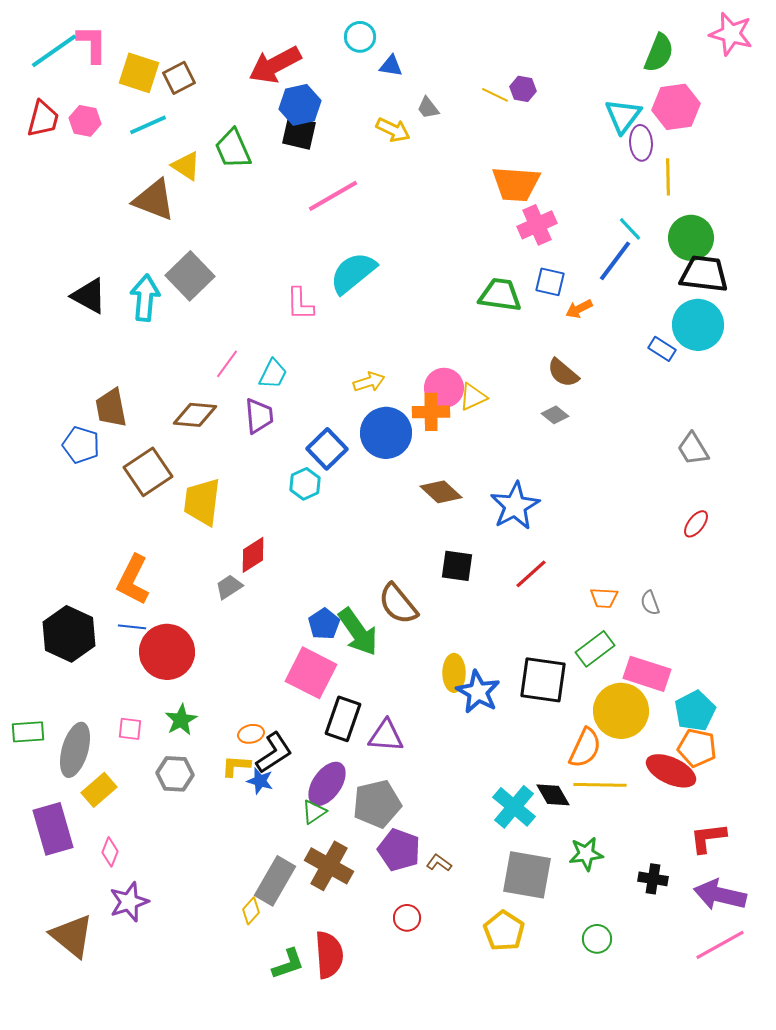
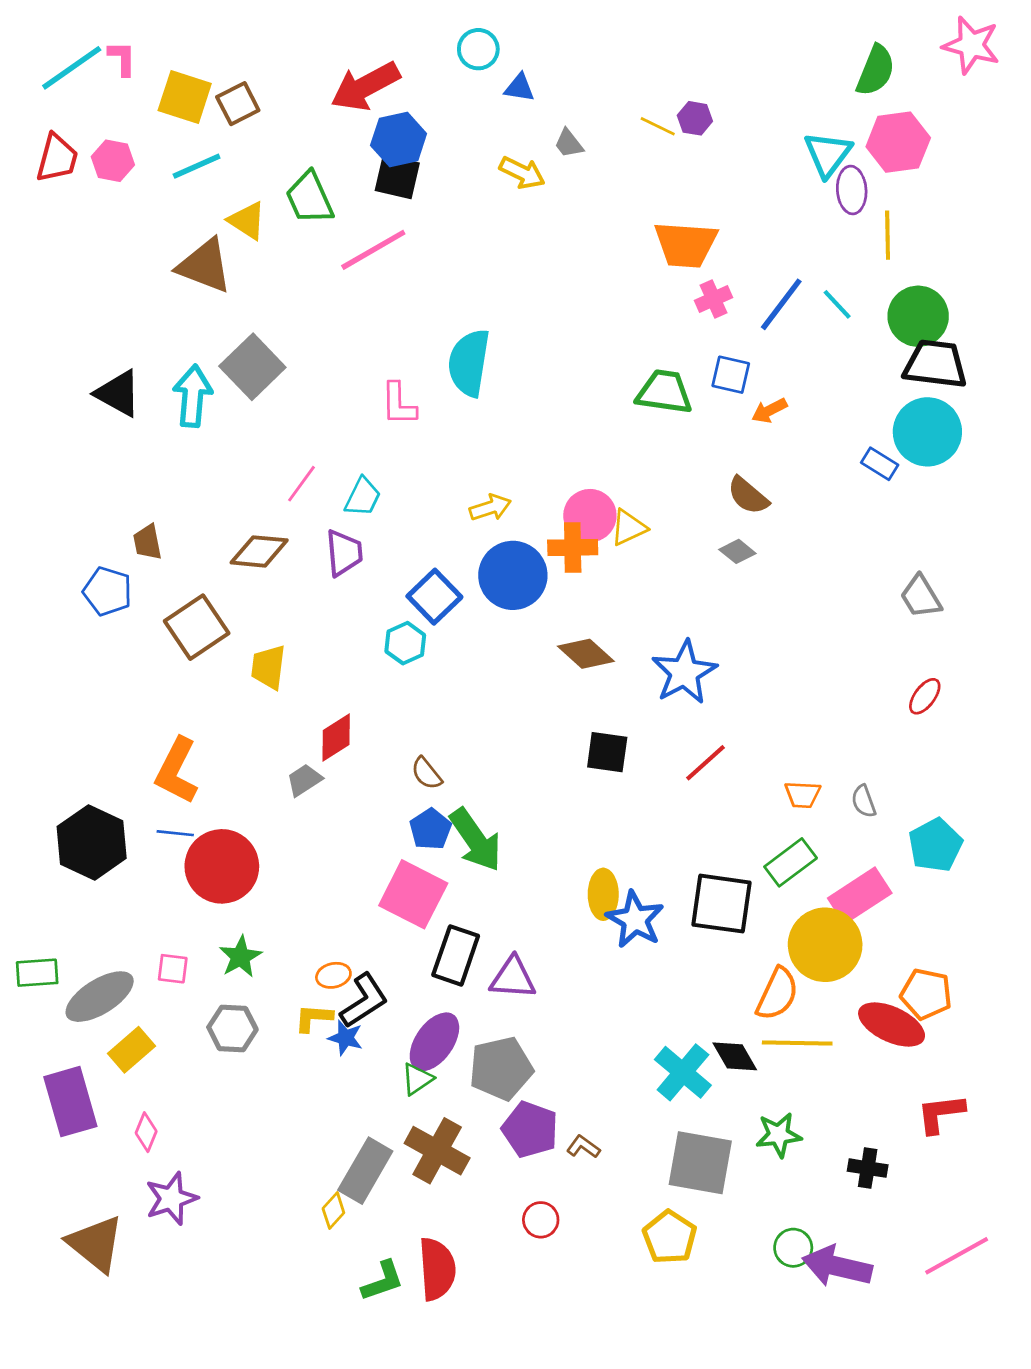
pink L-shape: (92, 44) -> (122, 58), size x0.7
pink line: (333, 196) -> (373, 250), moved
pink cross: (537, 225) -> (713, 299), size x0.7
blue line: (615, 261) -> (781, 304), moved
cyan semicircle: (353, 273) -> (469, 363), turned -42
brown trapezoid: (111, 408) -> (147, 542), size x0.7
yellow trapezoid: (202, 502) -> (268, 667), size x0.7
brown semicircle: (398, 604) -> (426, 773), moved, size x0.6
pink rectangle: (647, 674) -> (860, 896), turned -51
cyan pentagon: (695, 711) -> (935, 845), moved
gray ellipse: (75, 750) -> (100, 997), turned 42
purple arrow: (720, 895) -> (837, 1266), moved

